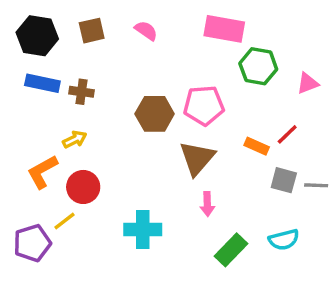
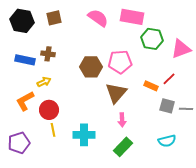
pink semicircle: (146, 31) -> (98, 18), moved, size x1.5
blue rectangle: (42, 83) -> (25, 60), moved
pink triangle: (308, 83) -> (181, 49), size x1.5
yellow line: (64, 221) -> (53, 130), moved, turned -64
green rectangle: (231, 250) -> (123, 147), moved

